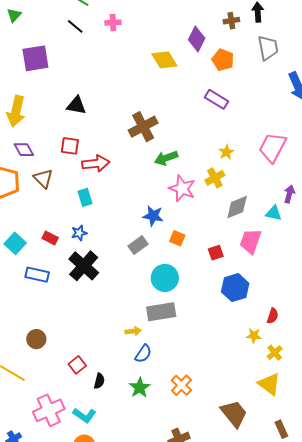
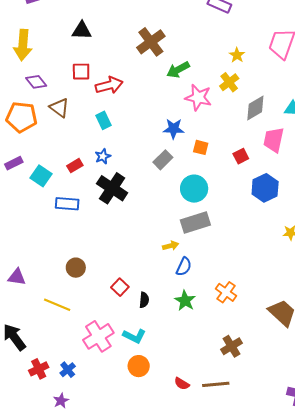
red rectangle: (50, 238) -> (75, 166), turned -49

